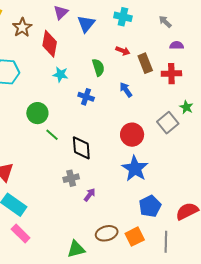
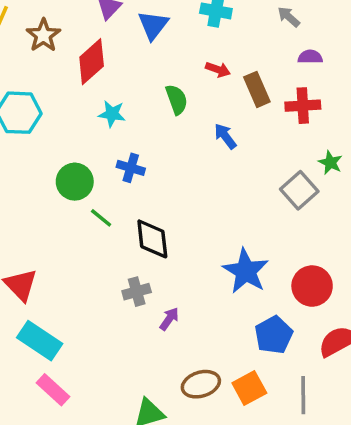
red diamond: (50, 44) -> (92, 62), turned 40
blue cross: (86, 97) -> (131, 168), moved
red circle: (132, 135) -> (312, 286), moved

